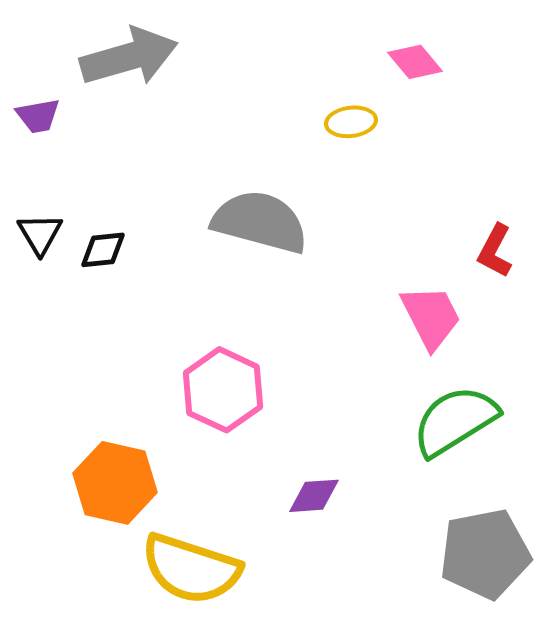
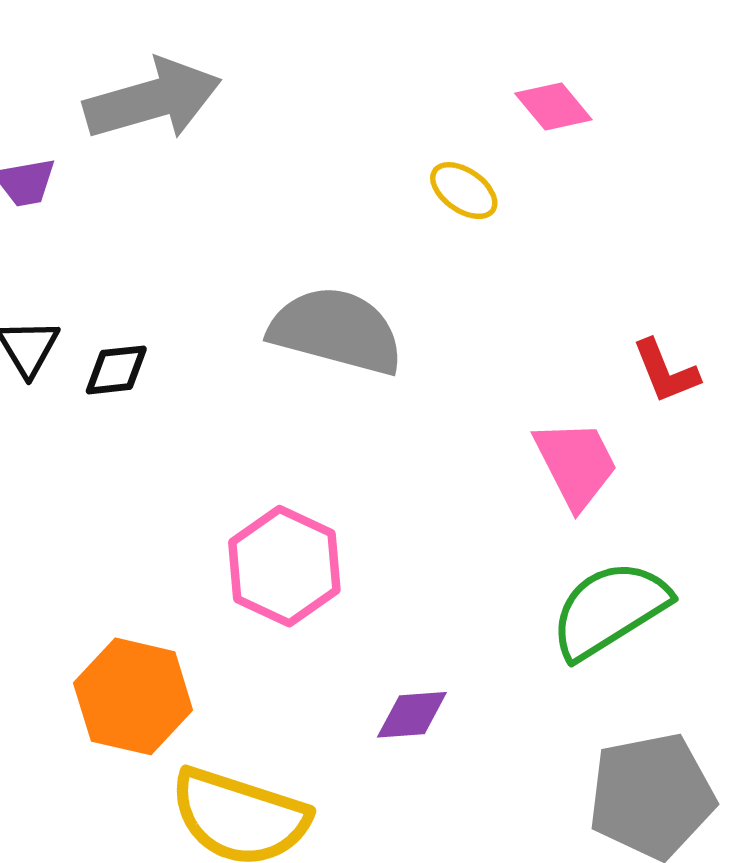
yellow ellipse: (351, 122) -> (464, 191), turned 42
red L-shape: (495, 251) -> (666, 371), turned -50

